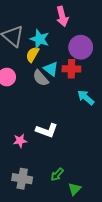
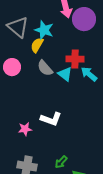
purple circle: (81, 47) -> (84, 19), moved
cyan triangle: (51, 69) -> (65, 74), moved
cyan arrow: (86, 98) -> (89, 74), moved

